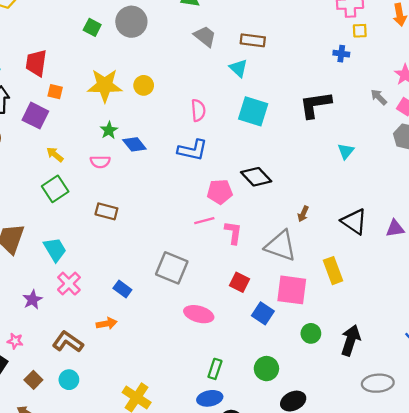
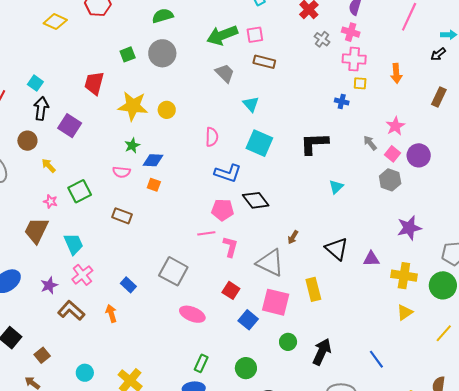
green square: (92, 27) -> (128, 54), turned 35
brown rectangle: (253, 40) -> (264, 62), moved
red trapezoid: (36, 63) -> (94, 83), moved
orange square: (55, 92) -> (154, 185), moved
blue diamond: (134, 144) -> (153, 160), turned -55
blue L-shape: (192, 150) -> (228, 173), moved
yellow arrow: (55, 155) -> (49, 166), moved
orange arrow: (107, 324) -> (111, 313), turned -102
pink star: (15, 341) -> (50, 201), moved
brown L-shape: (68, 342) -> (71, 311), moved
cyan circle: (69, 380) -> (85, 373), moved

